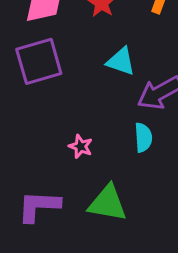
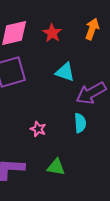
green triangle: (107, 203) -> (56, 167), size x0.7

